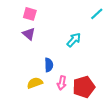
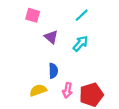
cyan line: (97, 14) -> (82, 15), moved
purple triangle: (29, 34) -> (51, 37), moved

